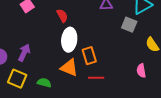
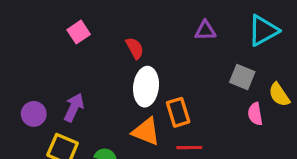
gray square: (129, 25) -> (242, 77), moved
pink semicircle: (141, 71) -> (255, 114), moved

